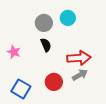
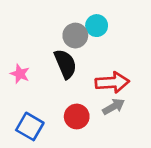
gray circle: (44, 23) -> (75, 36), moved
black semicircle: (46, 45) -> (65, 64), size x1.5

